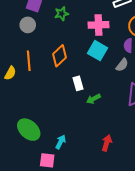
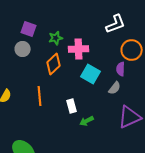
pink cross: (98, 25) -> (79, 49), moved
orange diamond: (60, 56) -> (54, 64), moved
orange line: (29, 61) -> (40, 96), moved

